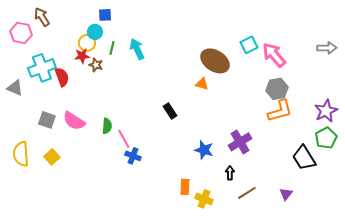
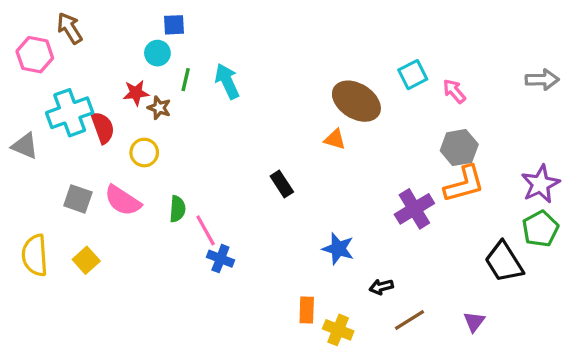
yellow circle: (87, 43) -> (144, 153), moved
pink arrow: (274, 55) -> (454, 91), size x0.6
purple cross: (240, 142) -> (414, 209), moved
black arrow: (230, 173) -> (381, 287), turned -104

